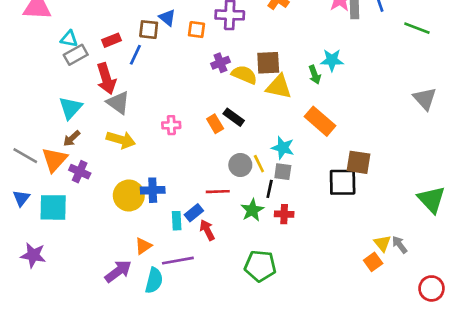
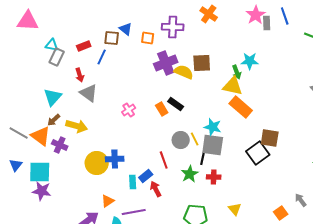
gray rectangle: (76, 55) -> (57, 57), turned -36
purple cross: (220, 63) -> (166, 63), size x1.6
red arrow: (106, 79) -> (80, 75), size x0.6
yellow triangle: (279, 87) -> (233, 86), moved
pink cross: (171, 125) -> (129, 110), turned -32
yellow arrow: (121, 140) -> (77, 126), moved
orange triangle: (54, 160) -> (41, 136), turned -35
gray square: (283, 172) -> (213, 145), size x1.6
black square: (343, 182) -> (258, 153), turned -35
red line: (218, 192) -> (164, 160), turned 72
yellow triangle: (382, 243) -> (235, 209), moved
purple star: (33, 255) -> (42, 191), moved

